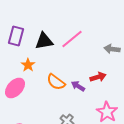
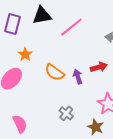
black triangle: (44, 41) -> (42, 15), moved
purple arrow: (78, 86) -> (78, 77), turned 40

